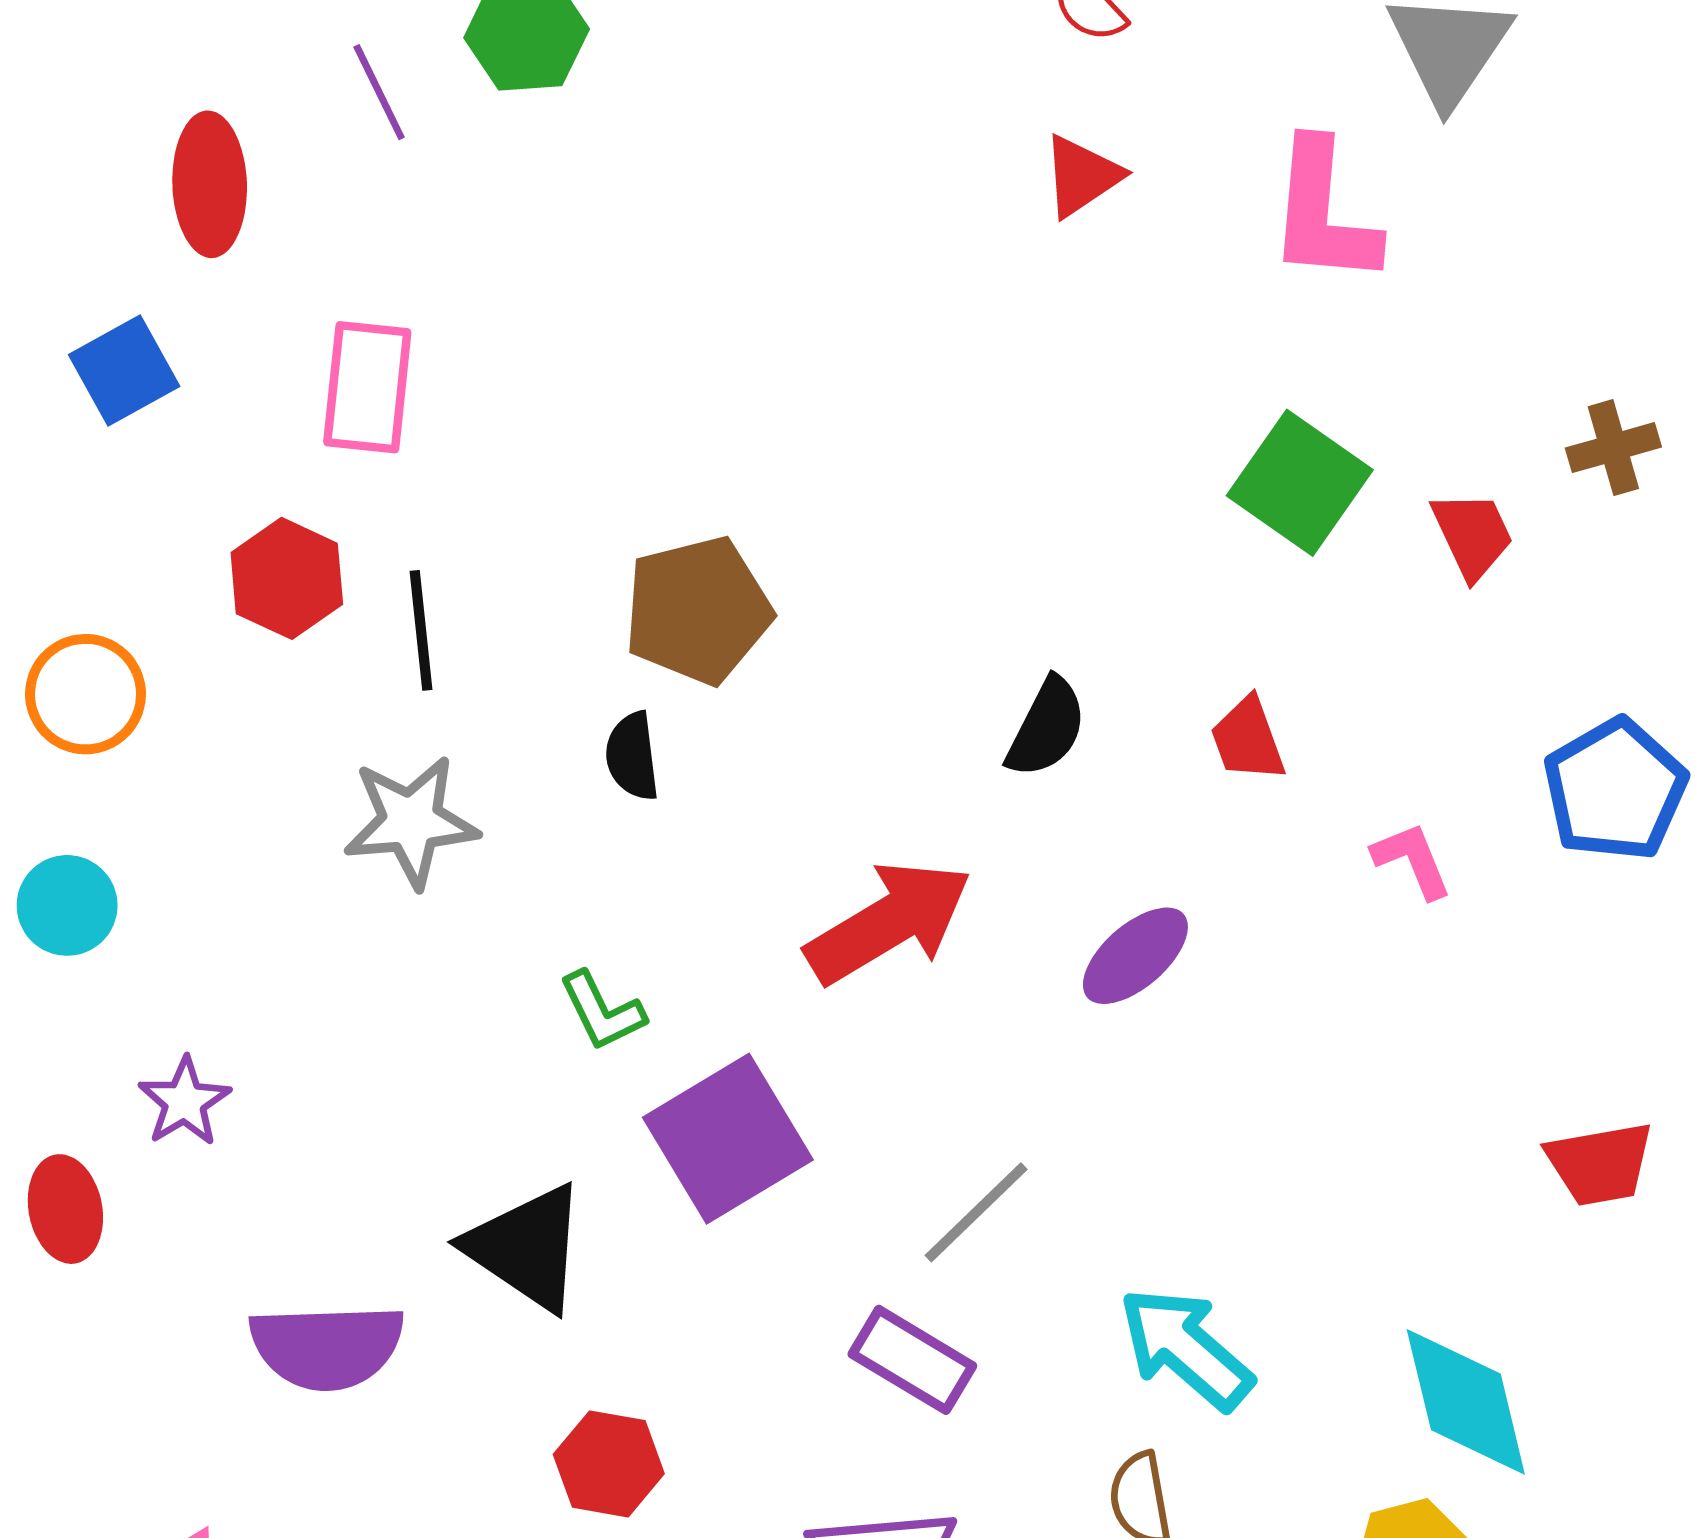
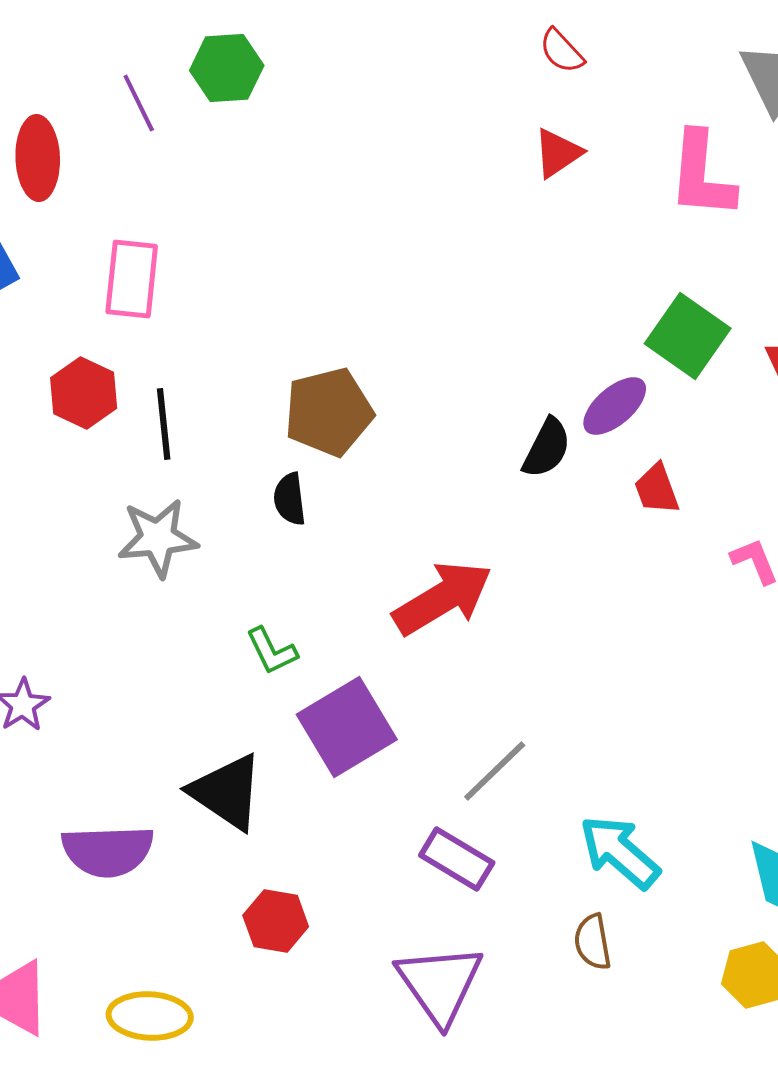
black semicircle: (1047, 728) -> (547, 448), moved
purple ellipse: (1135, 956) -> (615, 406), moved

